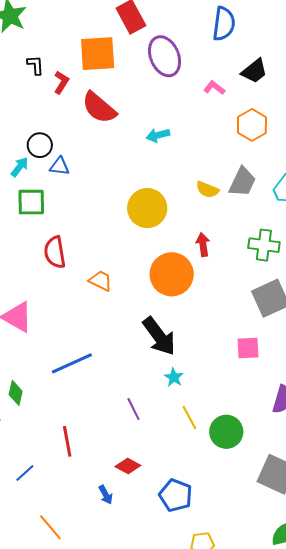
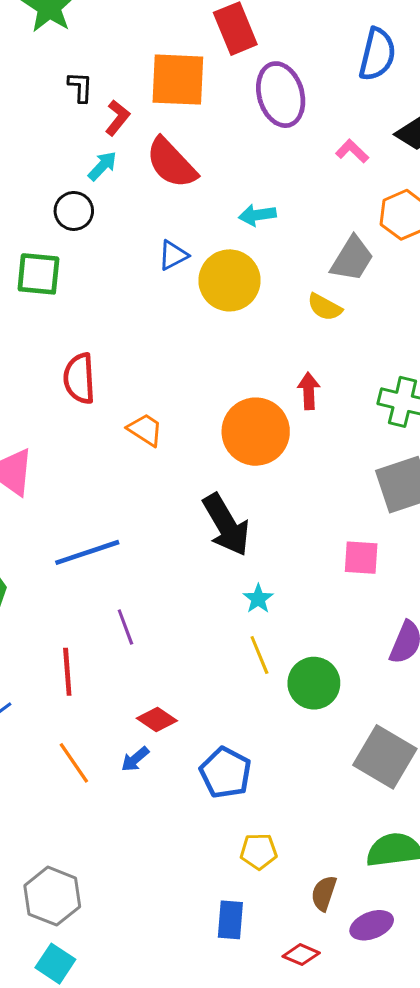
blue triangle: (60, 166) -> (173, 255), moved, turned -40
cyan arrow: (20, 167) -> (102, 166), moved
gray trapezoid: (242, 182) -> (352, 259), moved
green square: (31, 202) -> (38, 274), moved
yellow circle: (147, 208) -> (230, 280), moved
cyan star: (174, 377) -> (258, 599), moved
purple line: (133, 409) -> (125, 627), moved
blue arrow: (106, 495) -> (135, 759), moved, turned 72
orange line: (50, 527) -> (74, 763), moved

